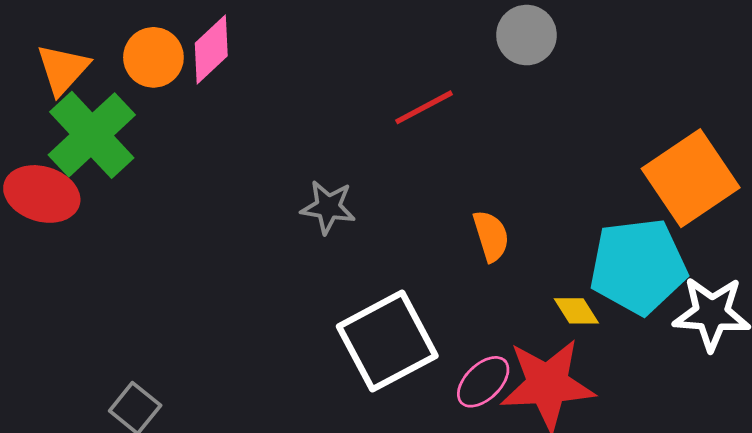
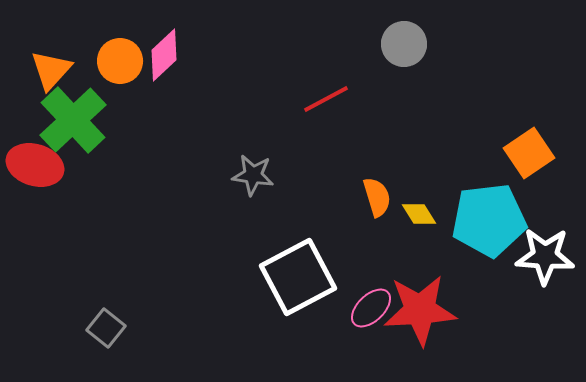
orange square: (691, 178) -> (529, 153), size x0.7
yellow diamond: (576, 311) -> (419, 214), moved

